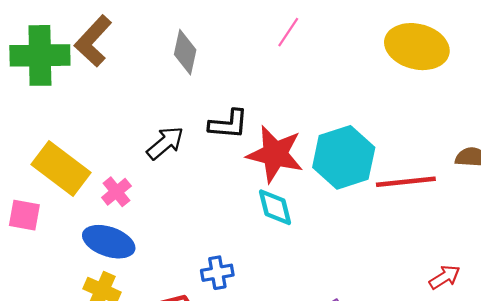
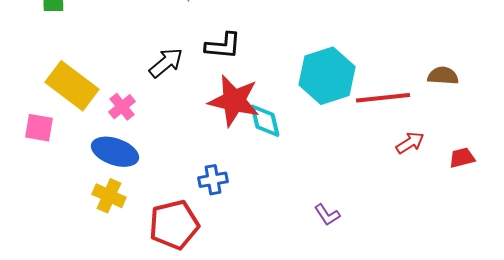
red star: (275, 154) -> (234, 101), moved
red arrow: (445, 277) -> (410, 143), moved

